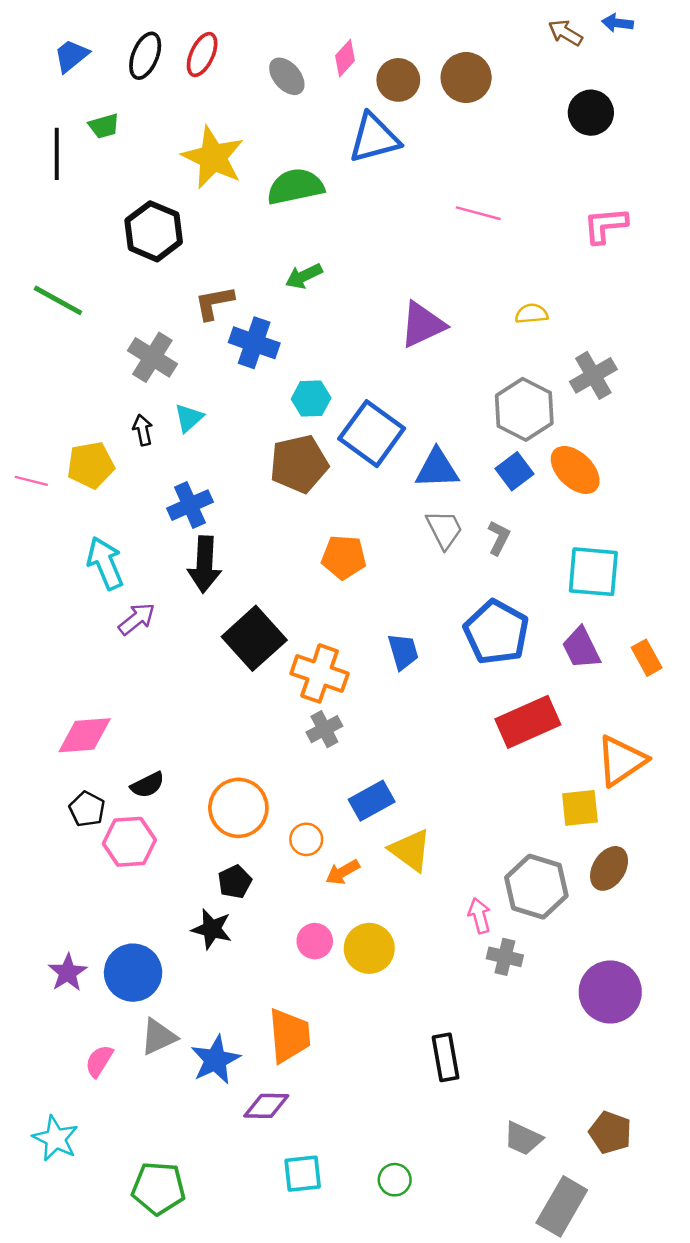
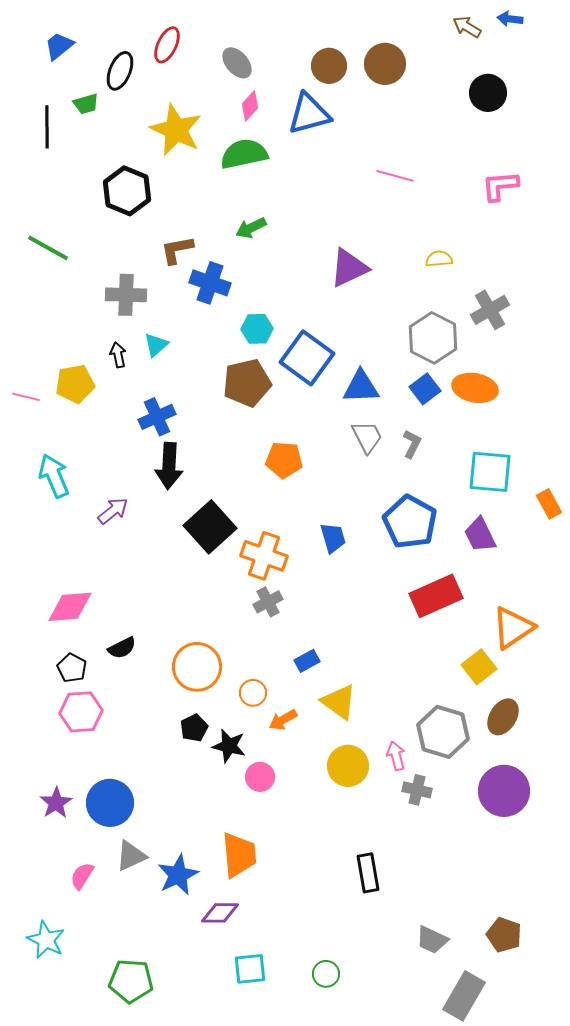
black ellipse: (145, 56) -> (120, 71), moved
pink diamond: (345, 58) -> (250, 106), moved
gray cross: (152, 357) -> (126, 295), turned -30
orange ellipse: (575, 470) -> (475, 388), turned -33
cyan arrow: (105, 563) -> (54, 476), moved
orange rectangle: (647, 658) -> (549, 504), moved
blue rectangle: (372, 801) -> (307, 661), size x0.7
yellow square: (580, 808) -> (479, 667), turned -32
pink hexagon: (129, 842) -> (81, 712), moved
black star: (212, 929) -> (229, 746), moved
yellow circle: (369, 948) -> (348, 766), moved
purple circle: (610, 992) -> (504, 791), moved

